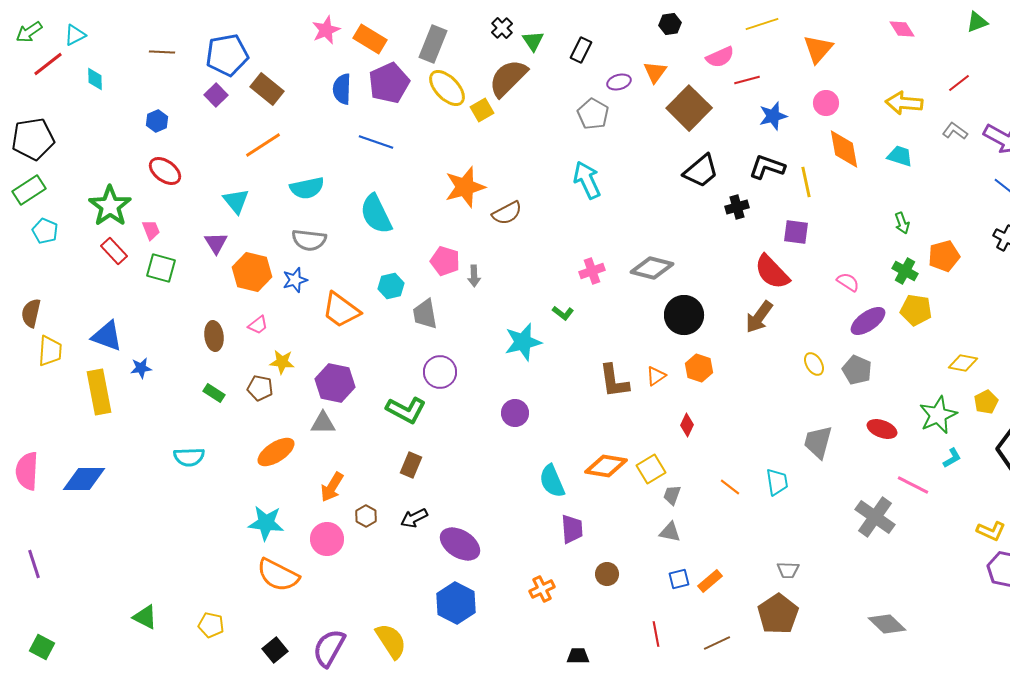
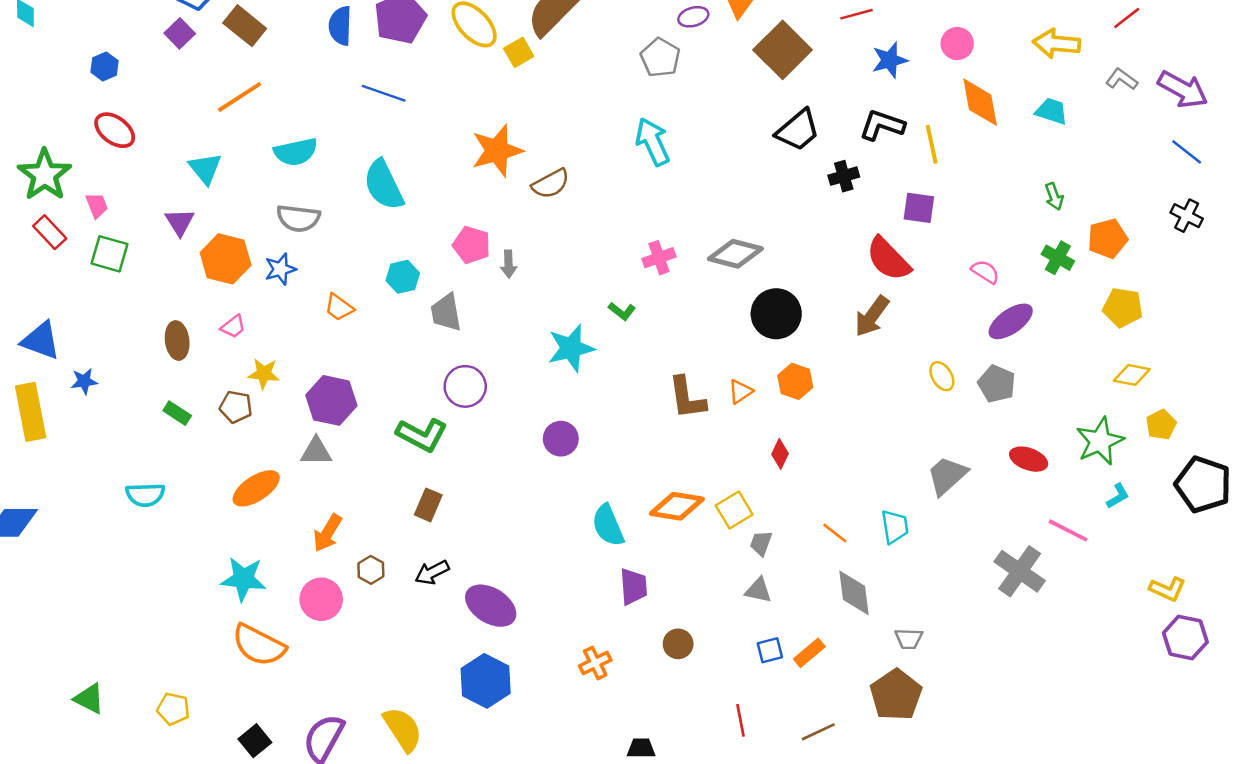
orange trapezoid: (341, 310) -> (339, 307), size x0.6
yellow pentagon: (916, 310) -> (1123, 307), moved
gray trapezoid: (818, 442) -> (947, 476), turned 33
gray diamond: (887, 624) -> (854, 593), moved, turned 39

